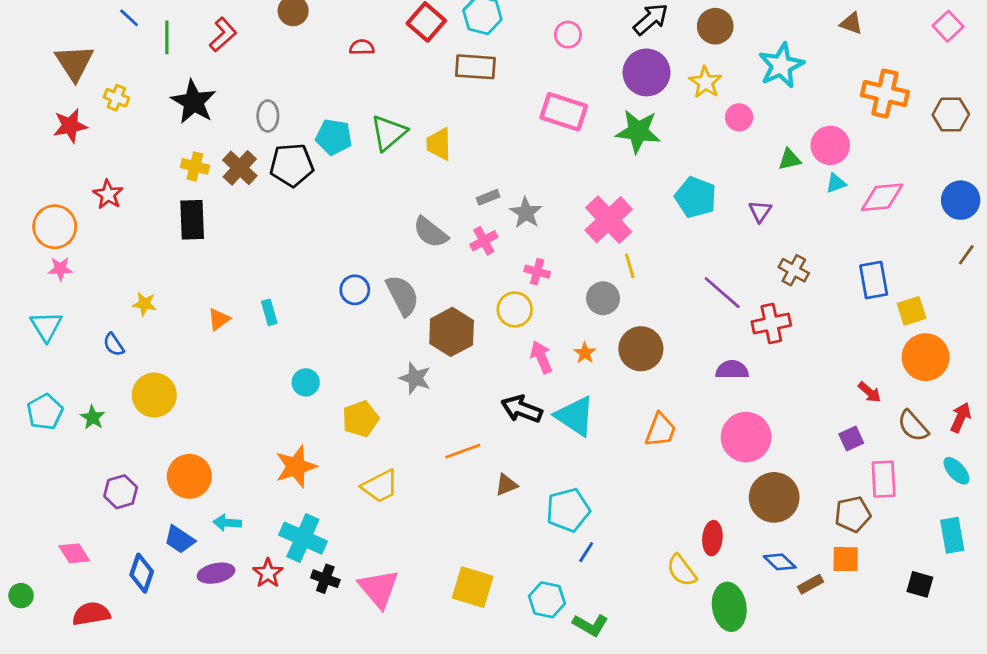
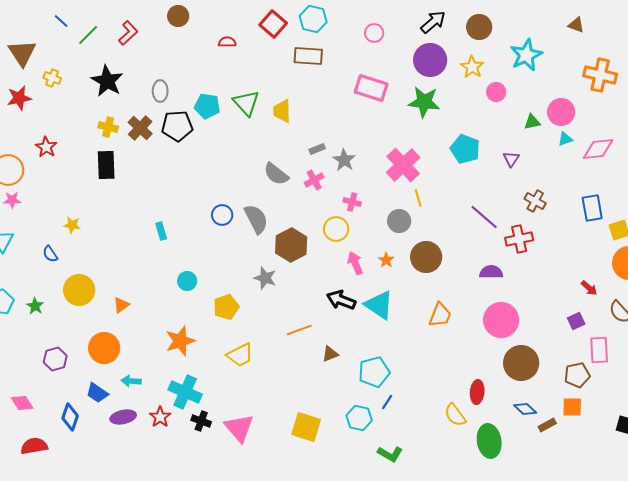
green line: (167, 37) -> (88, 35), turned 45
green triangle: (388, 133) -> (246, 103), turned -32
orange triangle: (219, 319) -> (121, 305), moved
cyan hexagon: (547, 600) -> (359, 418), moved

